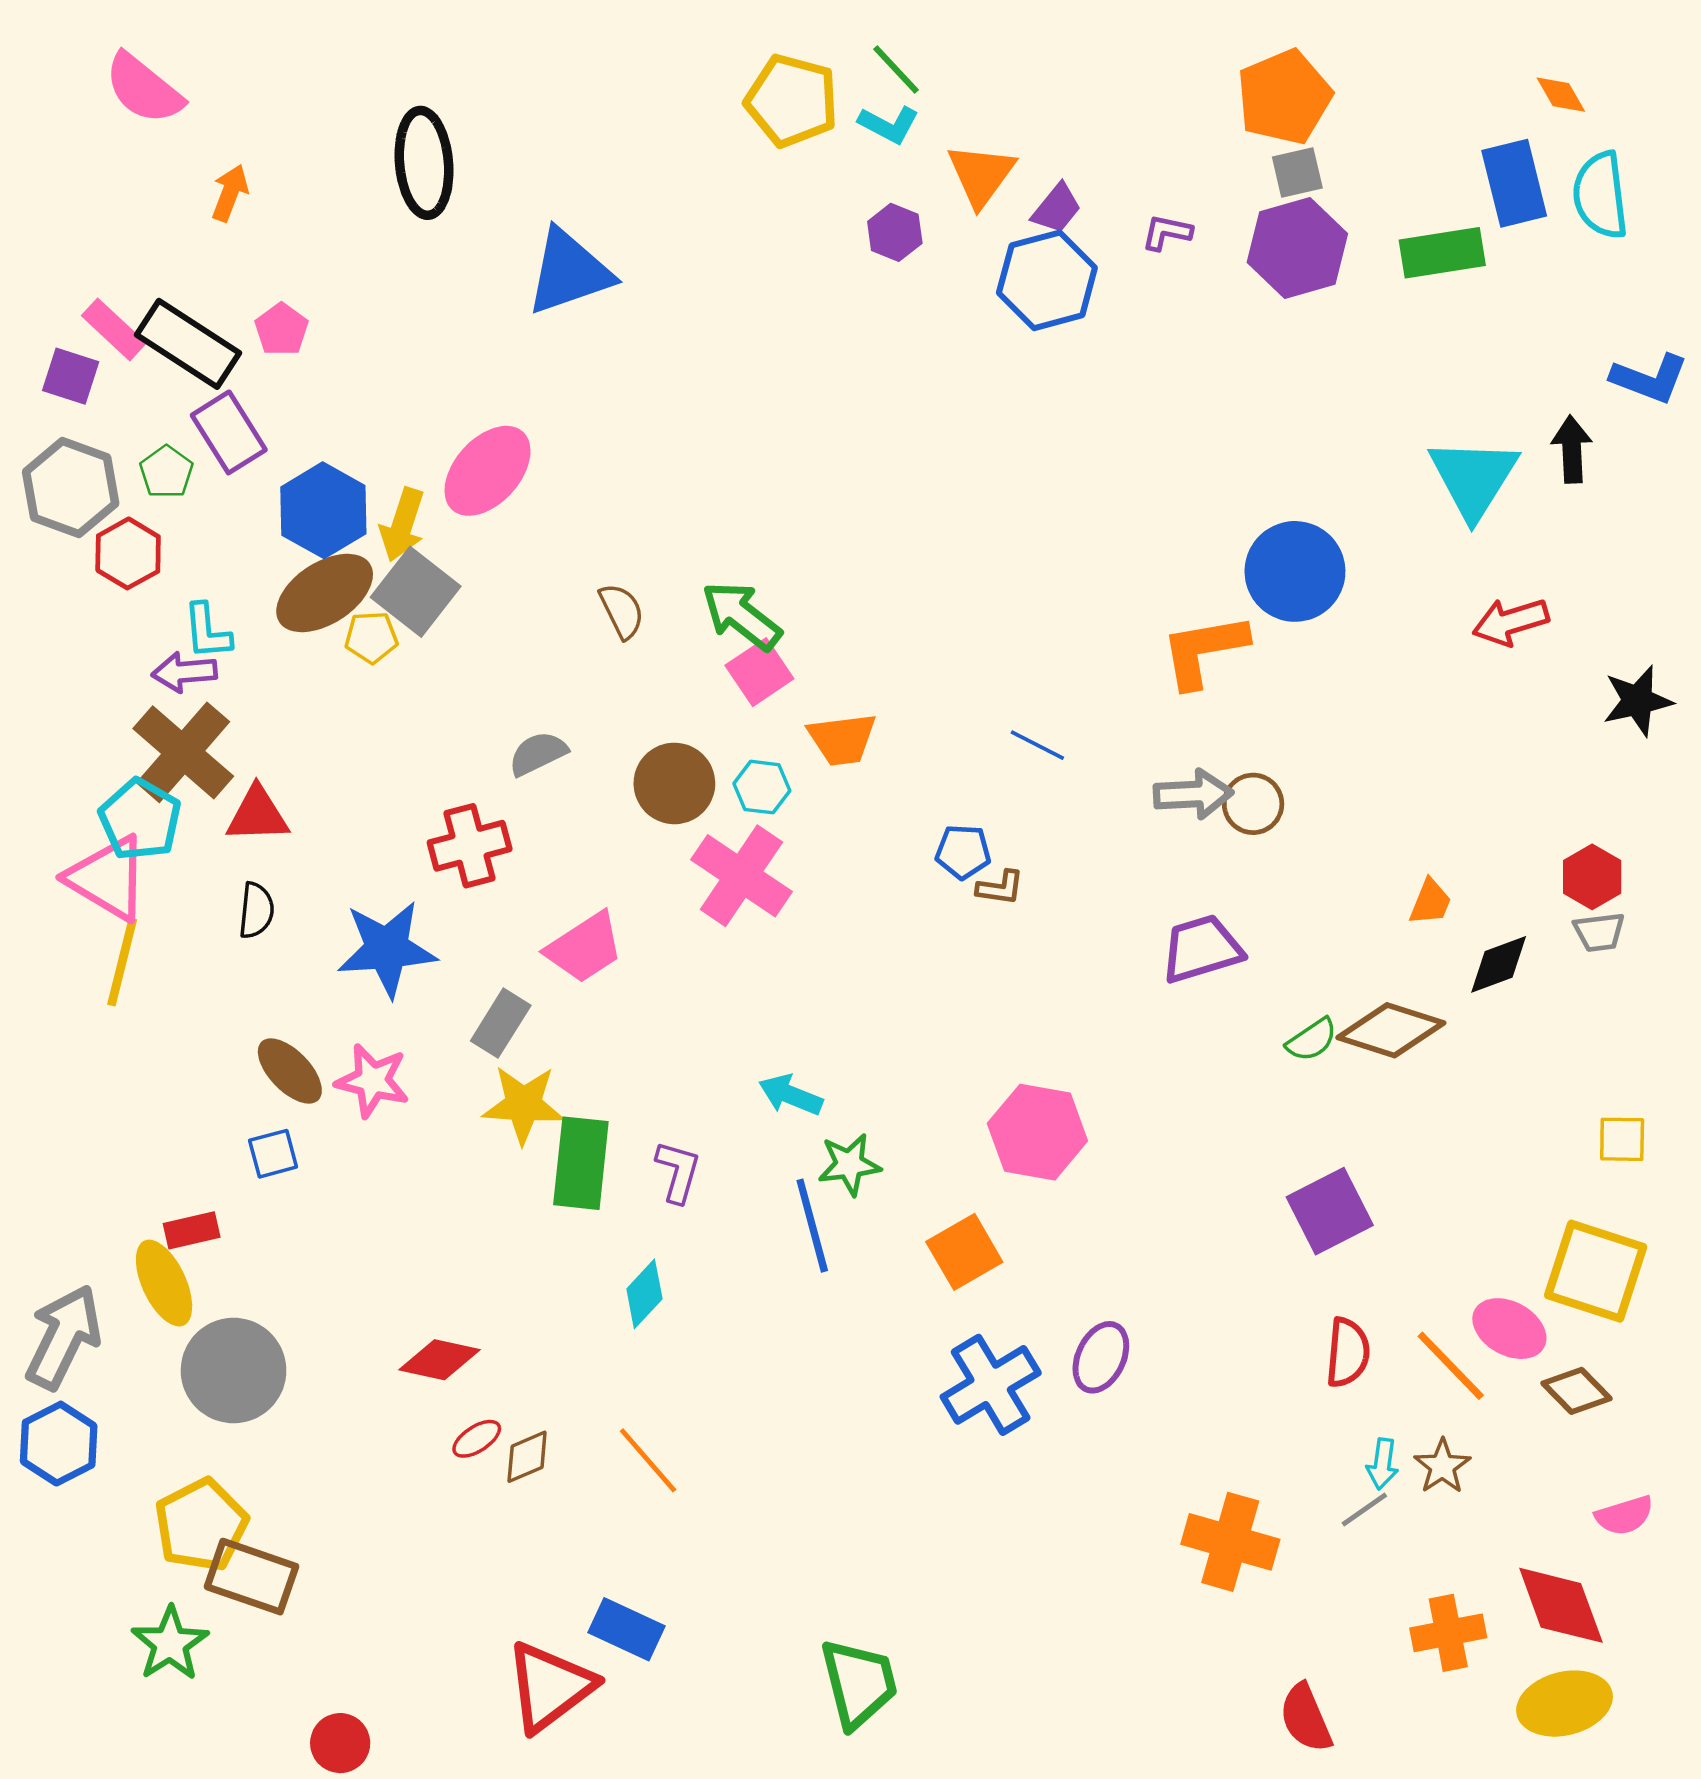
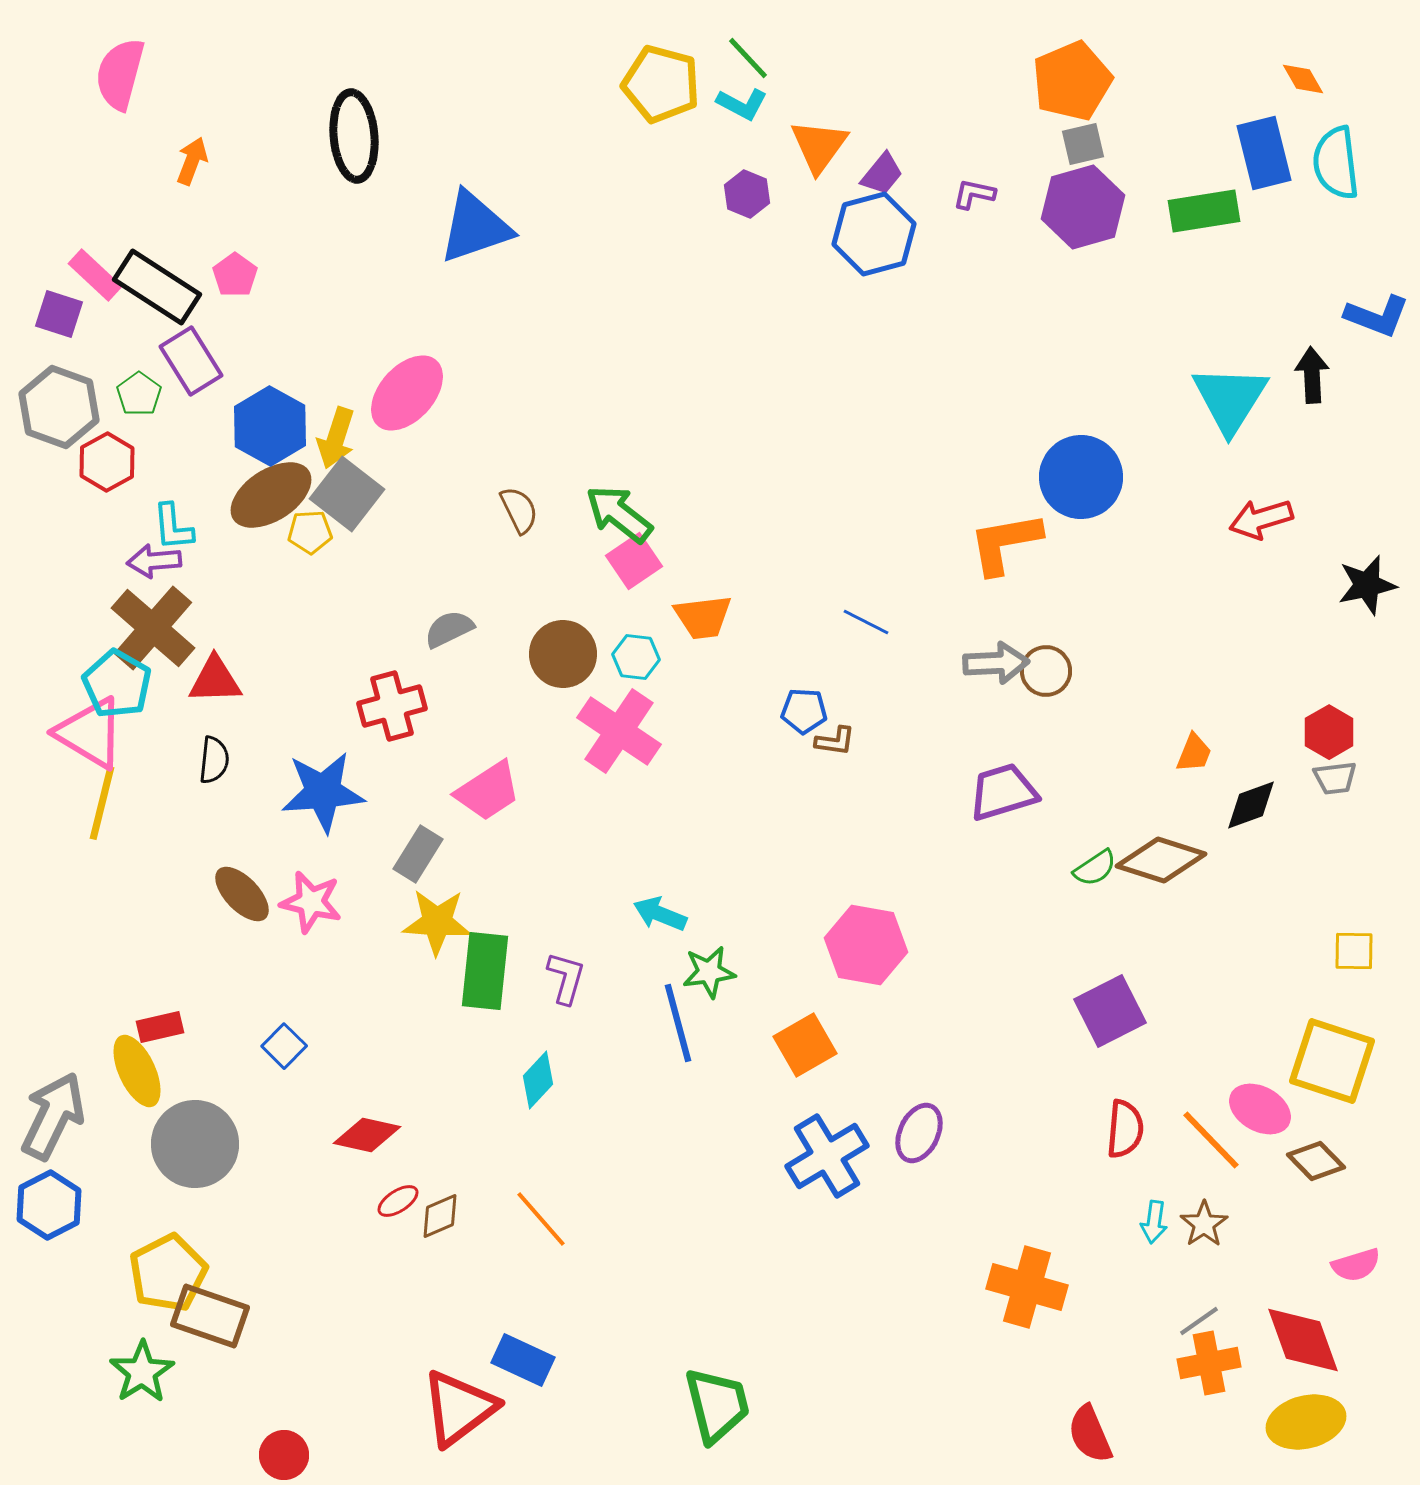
pink semicircle: (144, 89) -> (120, 74), turned 66
blue square: (273, 1154) -> (284, 1046), moved, turned -30
gray line: (1364, 1509) -> (1199, 1321), moved

